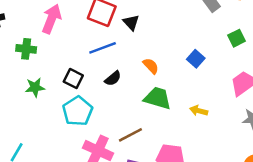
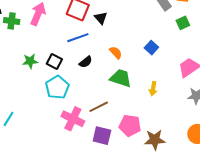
green square: (236, 38) -> (183, 23), moved
green cross: (26, 49) -> (12, 21), moved
green star: (35, 87) -> (30, 61), moved
yellow arrow: (199, 111) -> (153, 89), turned -96

